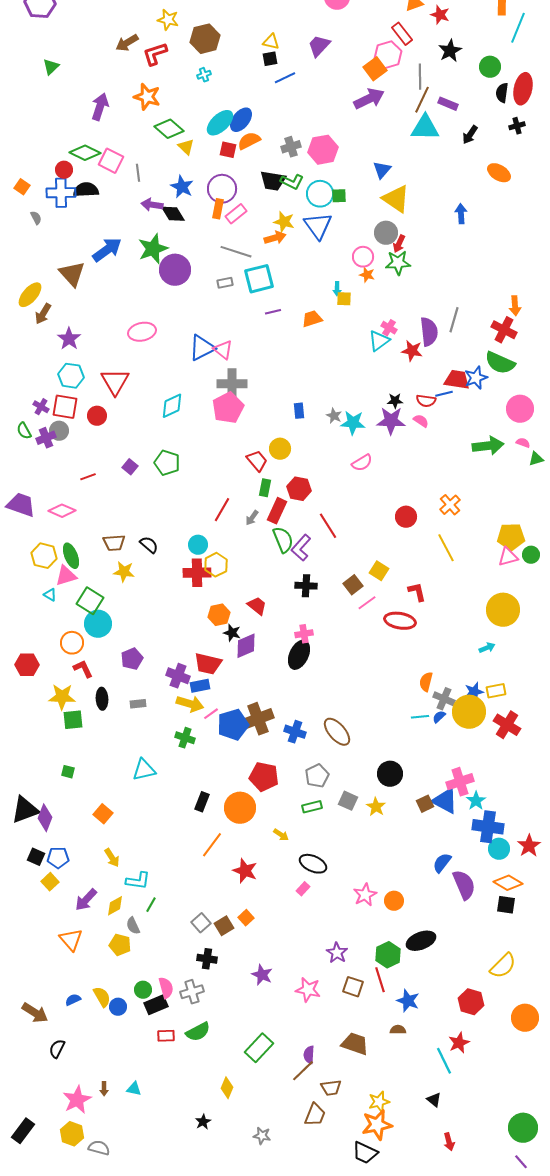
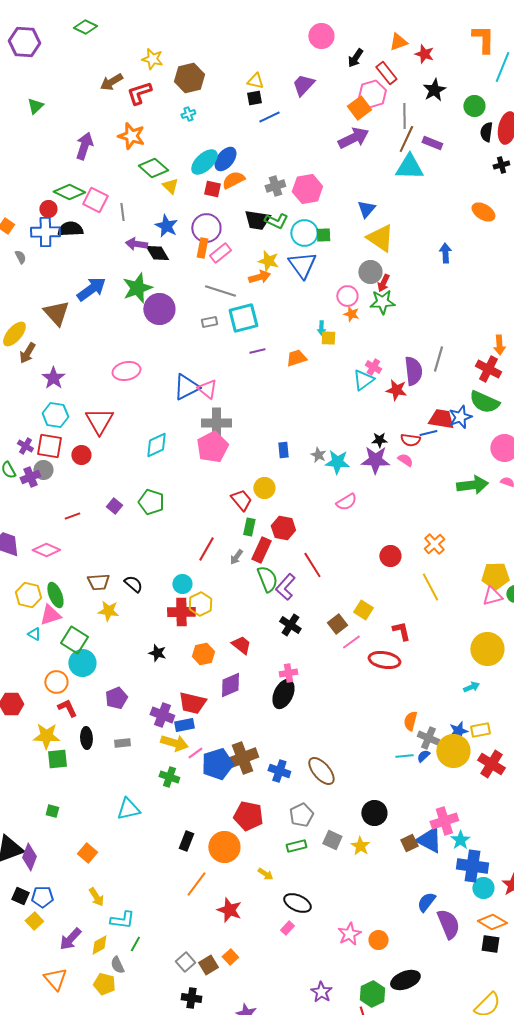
black arrow: (470, 135) -> (355, 58), moved
black cross: (306, 586) -> (290, 625), turned 30
black star: (232, 633) -> (157, 653), moved

